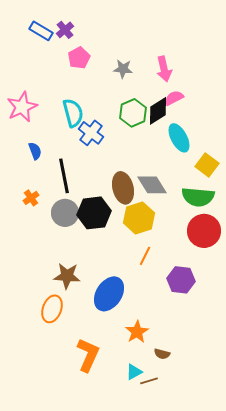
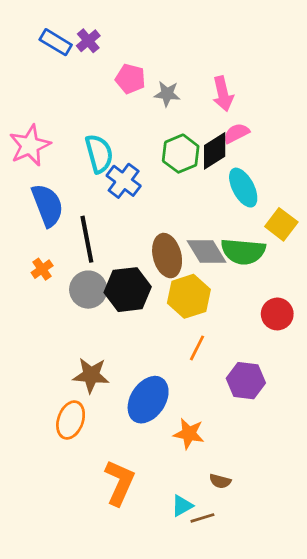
pink pentagon: (79, 58) -> (130, 79), moved, turned -30
blue semicircle: (35, 151) -> (47, 205), size x1.8
green semicircle: (198, 197) -> (243, 251), moved
red circle: (204, 231) -> (277, 314), size x0.7
orange star: (137, 332) -> (189, 434), moved, turned -30

